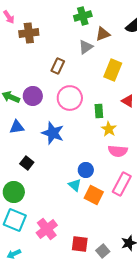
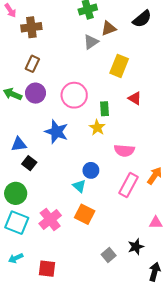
brown rectangle: (58, 66) -> (32, 64), moved
blue triangle: (17, 127) -> (19, 144), moved
yellow star: (109, 129) -> (97, 128), moved
orange square: (94, 195) -> (85, 214), moved
pink cross: (47, 229) -> (50, 219), moved
red square: (80, 244) -> (47, 269), moved

